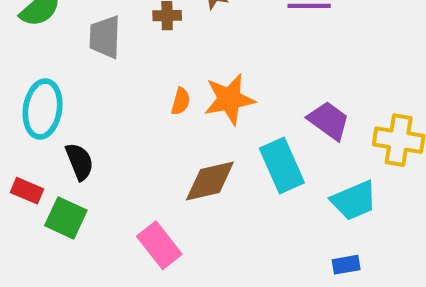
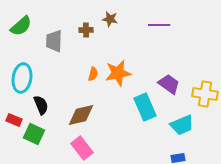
brown diamond: (210, 181) -> (81, 115), moved

